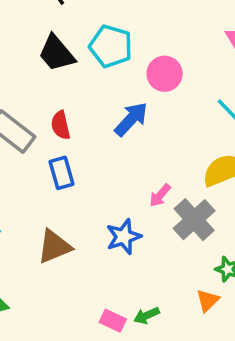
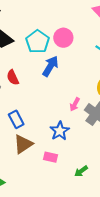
cyan pentagon: (111, 46) -> (37, 42), moved, turned 30
blue rectangle: (62, 173) -> (16, 119), moved
pink rectangle: (113, 321) -> (51, 157), moved

